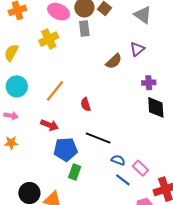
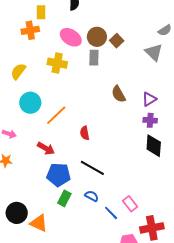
yellow cross: (49, 39) -> (57, 63), turned 30
purple triangle: (137, 49) -> (149, 99), moved
brown semicircle: (114, 61) -> (119, 94), turned 96
cyan circle: (17, 86) -> (30, 103), moved
blue semicircle: (118, 160) -> (92, 196), moved

